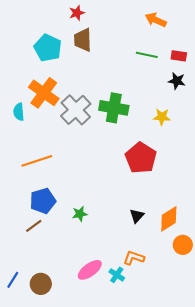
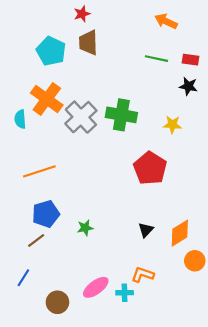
cyan cross: (117, 275) -> (125, 293), turned -35
blue line: (13, 280) -> (23, 278), moved
brown circle: (41, 284) -> (57, 302), moved

